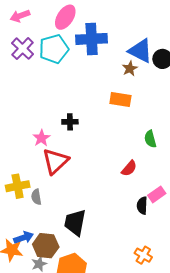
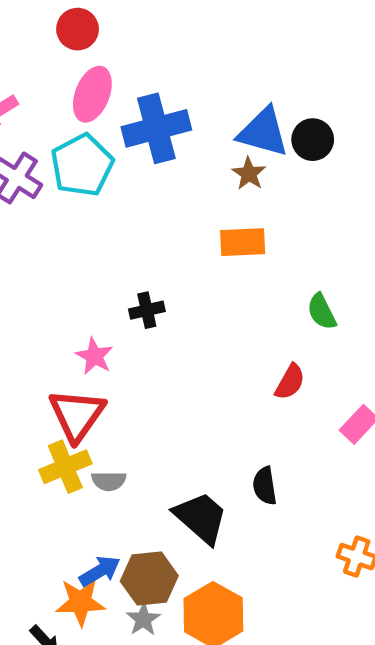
red triangle: (55, 161) -> (77, 415), moved
gray semicircle: (36, 197) -> (109, 481), turned -70
black semicircle: (142, 206) -> (265, 486), moved
black trapezoid: (75, 222) -> (201, 518), turned 132

